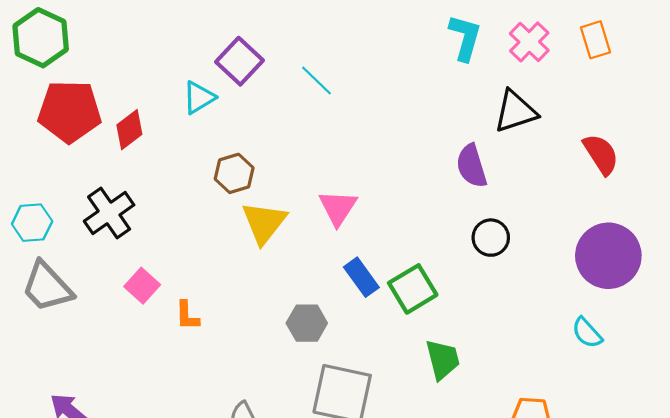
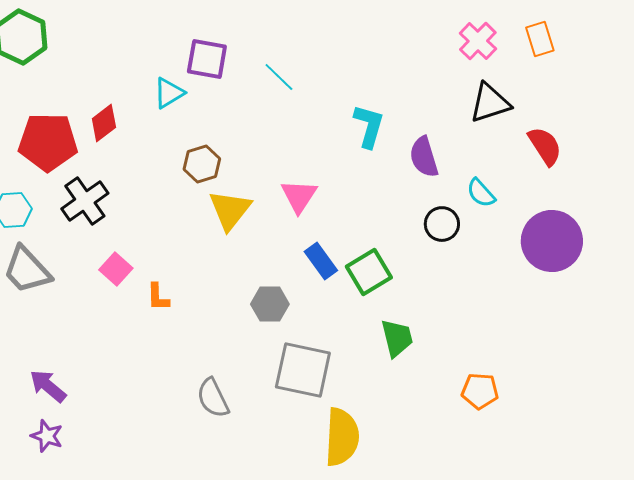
cyan L-shape: (465, 38) -> (369, 126), moved
purple square: (239, 61) -> (207, 59), turned -33
red pentagon: (69, 111) -> (48, 142), moved
black triangle: (515, 111) -> (490, 103), moved
cyan semicircle: (587, 333) -> (481, 193), moved

